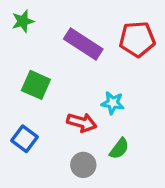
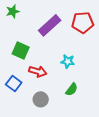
purple rectangle: (83, 44) -> (50, 25), turned -75
red arrow: (82, 122) -> (38, 71), moved
gray circle: (83, 165) -> (41, 99), moved

